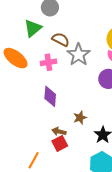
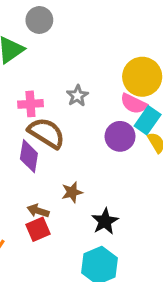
brown semicircle: (61, 39) -> (46, 133), moved, size x1.4
gray star: (79, 55) -> (77, 96), size x0.6

